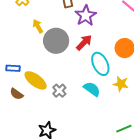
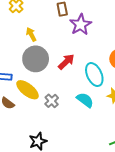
gray circle: (56, 41) -> (36, 59), moved
red arrow: (84, 43) -> (66, 62), moved

